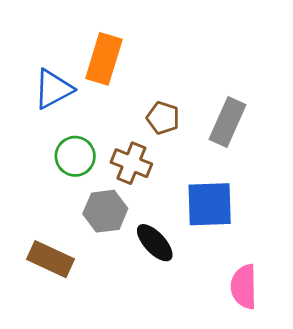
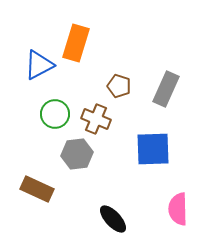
black ellipse: (155, 243) -> (113, 219), moved

